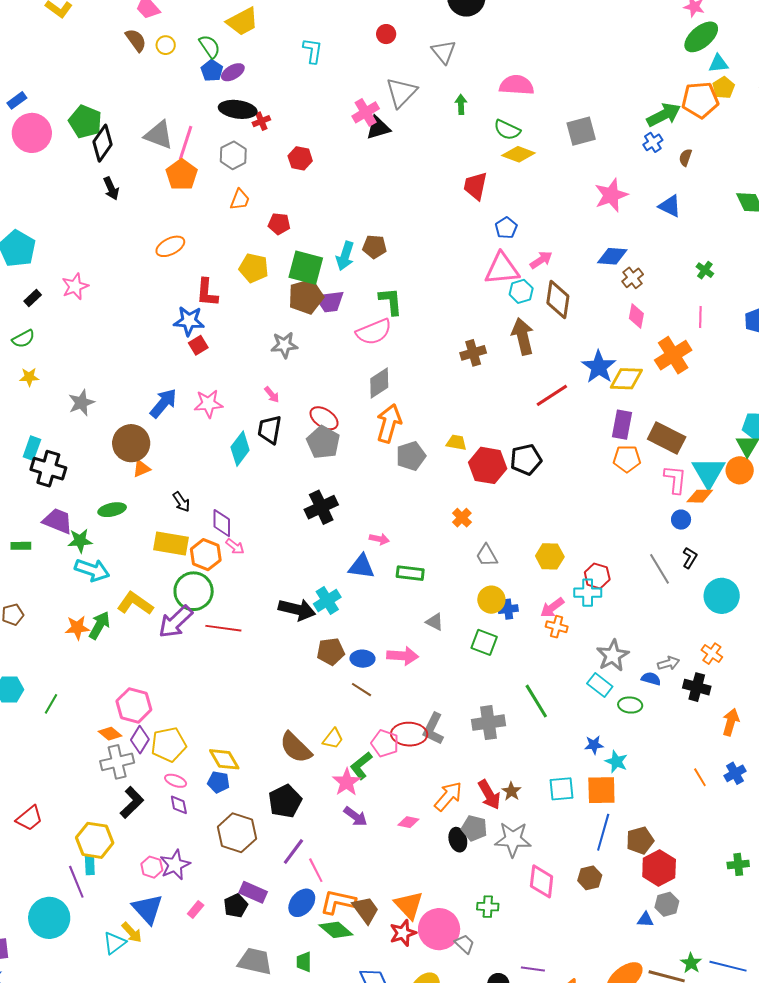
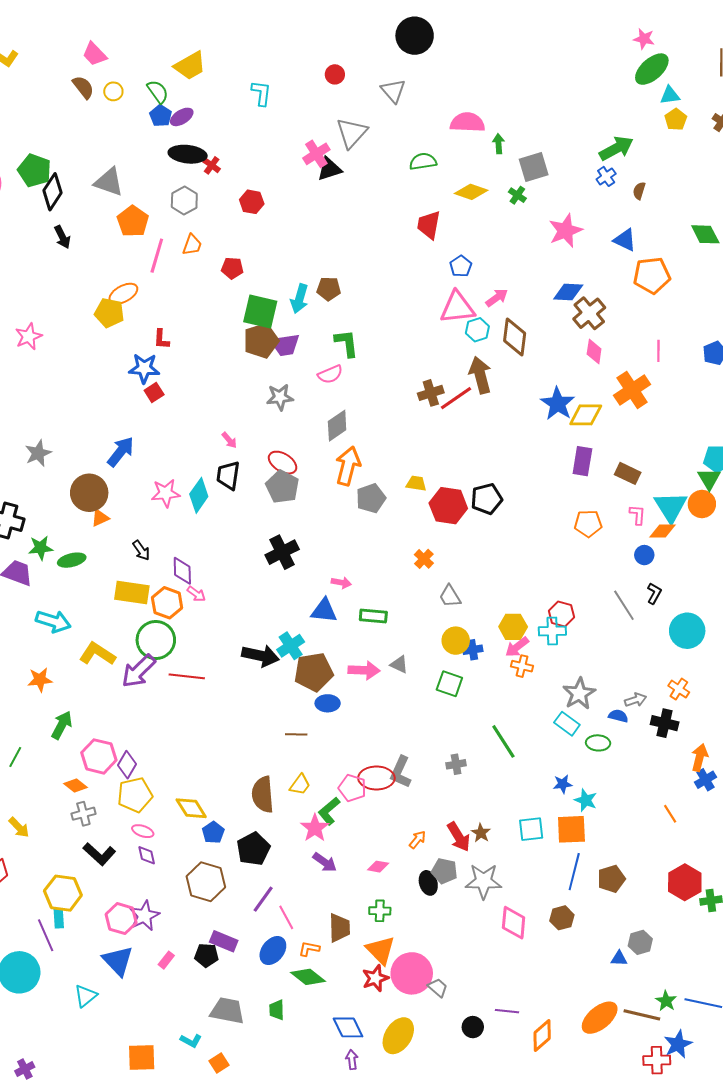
orange pentagon: (700, 100) -> (652, 275), moved
green arrow: (461, 104) -> (499, 144), moved
red cross: (261, 121) -> (212, 165), turned -30
green semicircle: (507, 130) -> (423, 161), moved, turned 148
pink line: (186, 143) -> (157, 256), moved
yellow pentagon: (254, 268) -> (109, 313), moved
green cross: (705, 270) -> (517, 195), moved
brown cross: (633, 278) -> (589, 313), size x1.5
red L-shape: (207, 293) -> (161, 339), size x0.7
pink semicircle: (374, 332) -> (330, 374), size x0.7
gray star: (284, 345) -> (280, 397), moved
red line: (552, 395) -> (456, 398), moved
pink star: (208, 404) -> (166, 493), moved
brown rectangle: (667, 438) -> (628, 473), size x0.7
orange pentagon: (627, 459) -> (588, 524), moved
pink L-shape: (675, 479) -> (637, 515), size x0.7
green star: (80, 541) -> (41, 548), moved
yellow hexagon: (550, 556) -> (513, 627), moved
green arrow: (99, 625) -> (62, 725), moved
brown pentagon: (331, 652) -> (314, 672), moved, size x1.4
pink arrow: (403, 656) -> (364, 670), moved
brown line: (362, 690) -> (296, 734), moved, turned -30
gray cross: (489, 723) -> (456, 764), size x0.6
purple diamond: (140, 740) -> (127, 765), moved
brown semicircle: (296, 748) -> (263, 795), turned 42
gray cross: (117, 762) -> (83, 814), size x0.7
blue cross: (735, 773) -> (705, 780), moved
blue pentagon: (219, 782) -> (213, 832), moved, turned 30
orange arrow: (448, 796) -> (417, 840), size x0.6
black L-shape: (132, 802) -> (99, 854), turned 88
pink hexagon: (152, 867) -> (121, 919), size x1.4
red hexagon: (659, 868) -> (685, 882), moved
orange L-shape: (338, 902) -> (309, 949), size x0.6
black pentagon: (236, 906) -> (207, 955), turned 30
green cross: (488, 907) -> (380, 911), moved
brown trapezoid: (366, 910) -> (339, 928), moved, turned 36
yellow arrow: (132, 932) -> (19, 827), moved

